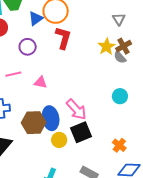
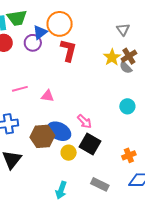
purple circle: (28, 47) -> (33, 43), moved
pink arrow: (76, 109) -> (84, 121), size x0.7
blue ellipse: (51, 118) -> (59, 131), turned -50
black square: (81, 132) -> (90, 144), turned -35
orange cross: (119, 145) -> (129, 155), turned 32

